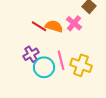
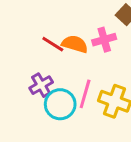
pink cross: (74, 23) -> (104, 40), turned 35
pink line: (61, 60) -> (85, 94), turned 30

